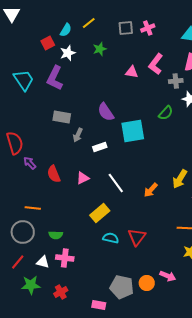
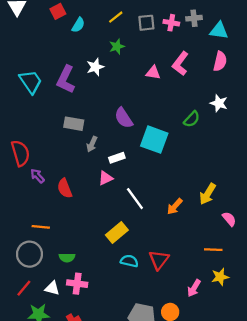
yellow line: (89, 23) -> (116, 17), moved
pink cross: (148, 28) -> (171, 23), turned 32
red square: (48, 43) -> (58, 11), moved
white star: (68, 53) -> (95, 67), moved
gray cross: (176, 81) -> (194, 18), moved
cyan square: (133, 131) -> (154, 140), turned 30
pink triangle: (83, 178) -> (105, 178), moved
pink arrow: (168, 276) -> (194, 288), moved, turned 98

